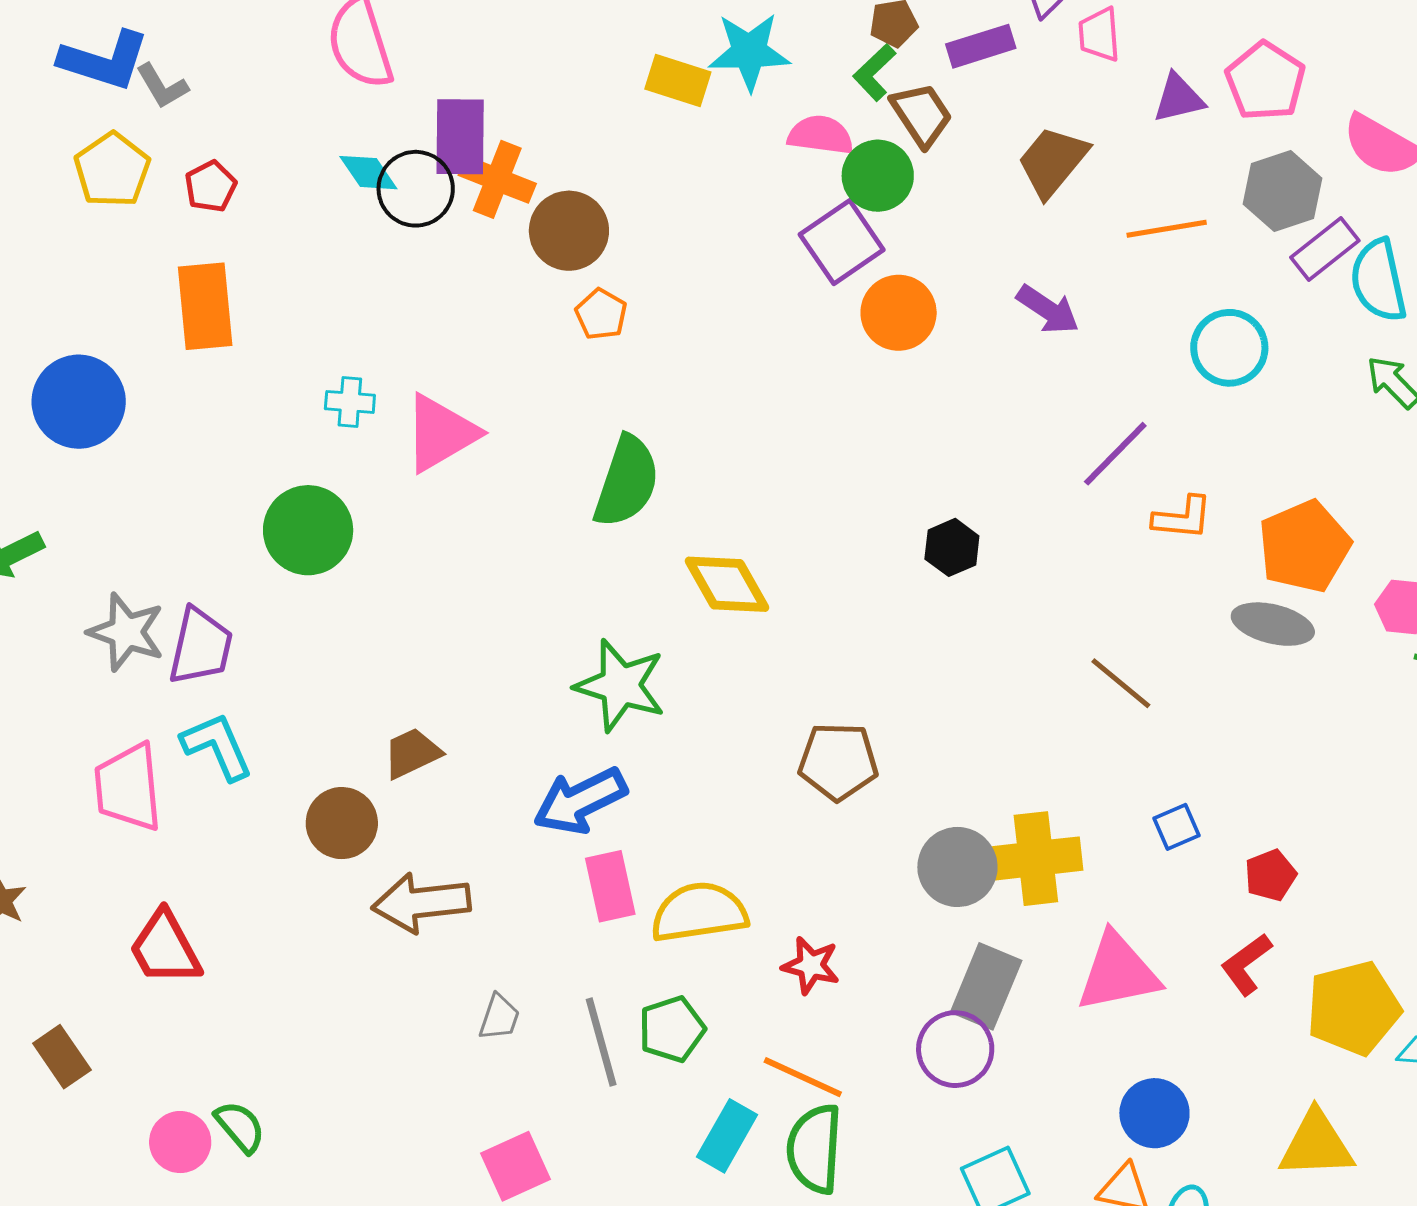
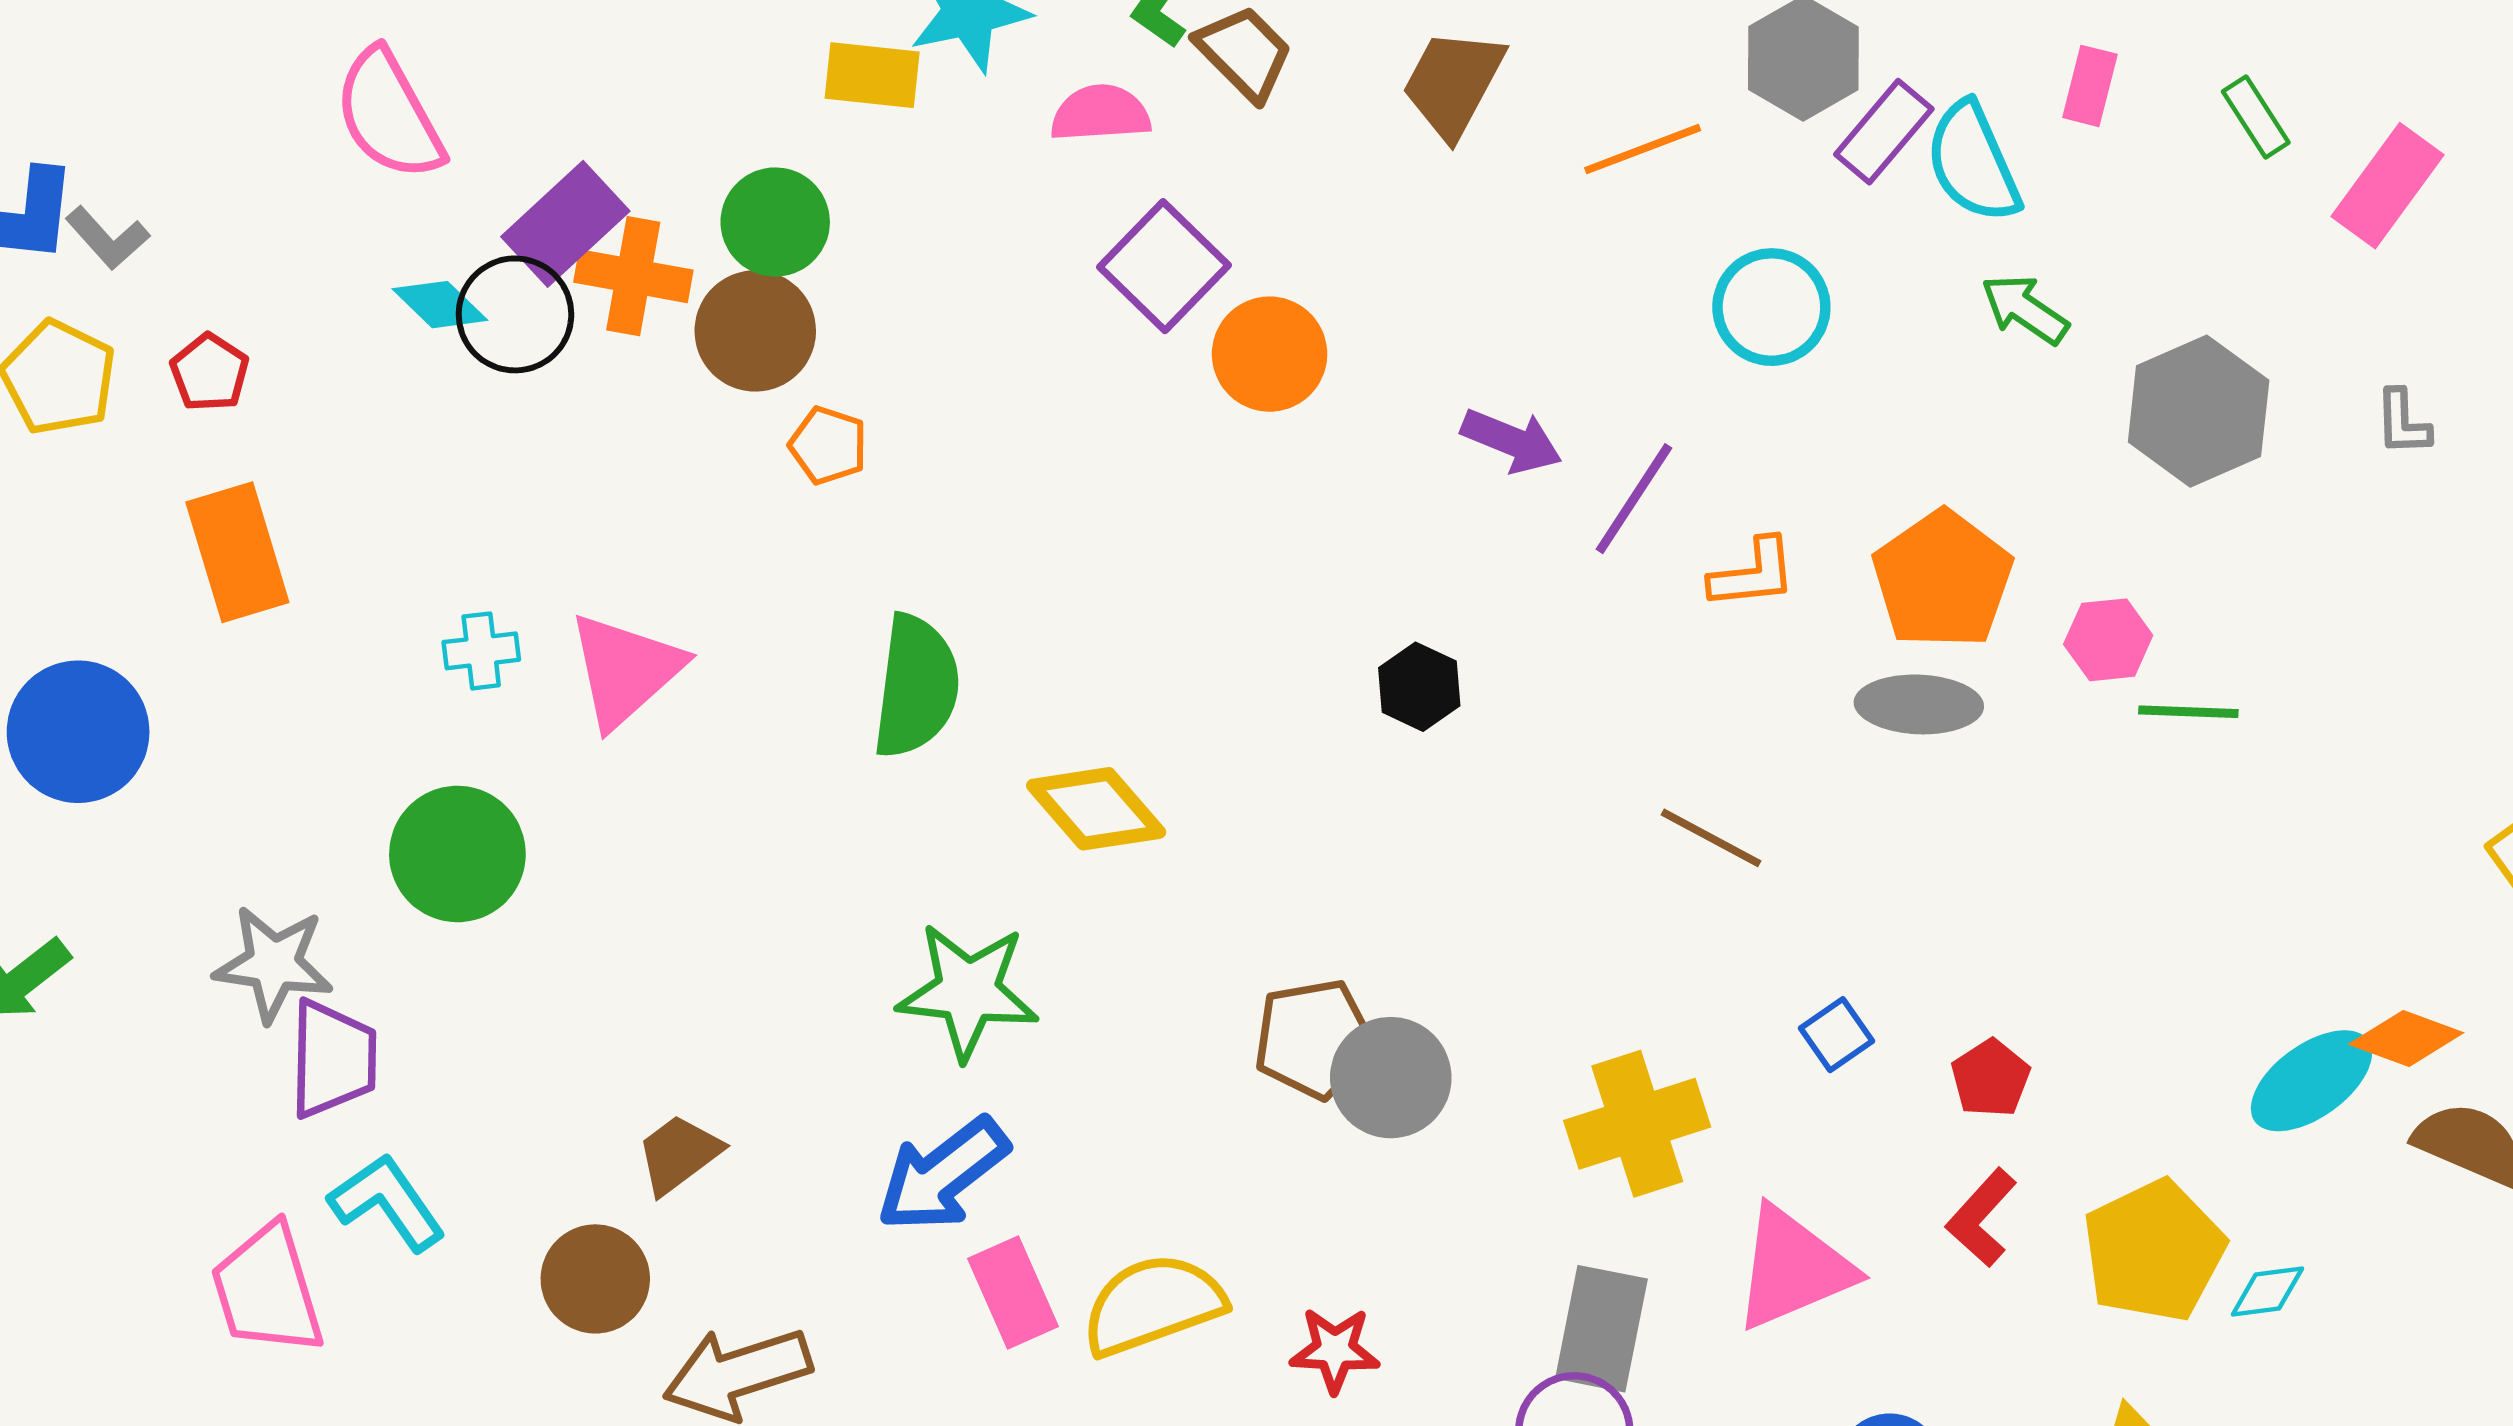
purple rectangle: (460, 137) -> (565, 224), turned 58
green circle: (878, 176) -> (775, 222), moved
purple arrow: (1048, 310) -> (1511, 441), moved
gray star: (126, 632) -> (274, 964), moved
gray circle: (957, 867) -> (1391, 1078), moved

